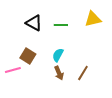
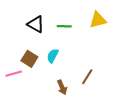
cyan semicircle: (58, 55) -> (53, 56), moved
brown arrow: (59, 73) -> (62, 87), moved

